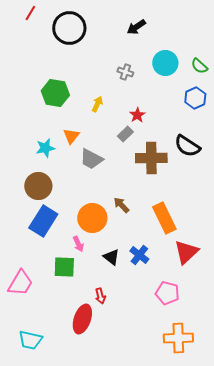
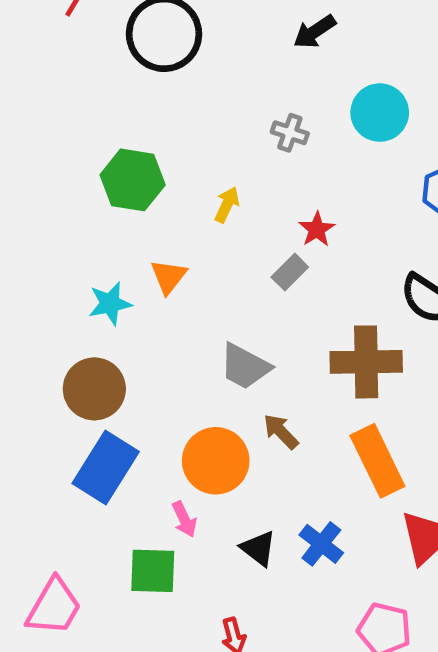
brown cross: (151, 158) -> (366, 362), moved
gray trapezoid: (91, 159) -> (245, 366), moved

